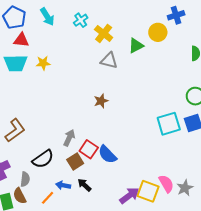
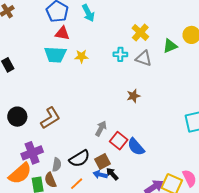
cyan cross: (81, 20) -> (120, 54), moved, turned 32
black semicircle: (43, 159) -> (79, 159), moved
brown square: (75, 162) -> (103, 161), moved
blue arrow: (63, 185) -> (100, 175), moved

